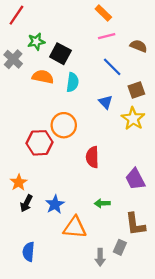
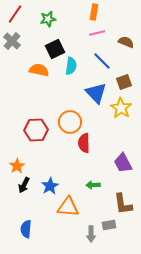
orange rectangle: (103, 13) -> (94, 12), turned 56
green star: (36, 42) -> (48, 19), moved
black square: (60, 54) -> (55, 49), turned 36
gray cross: (13, 59) -> (12, 41), moved
cyan semicircle: (73, 82) -> (71, 66), moved
blue triangle: (106, 102) -> (96, 93), size x1.6
orange circle: (64, 125) -> (70, 122), moved
gray rectangle: (120, 247) -> (109, 225), turned 56

